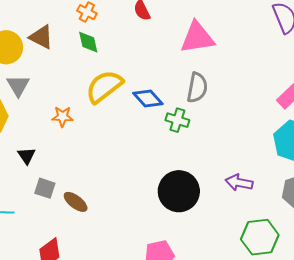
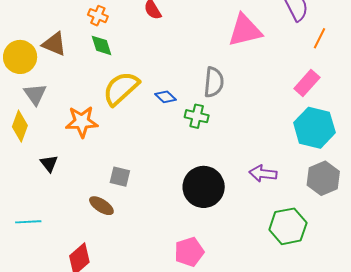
pink triangle: (197, 38) -> (245, 30), moved
blue diamond: (148, 99) -> (165, 97), size x0.7
orange star: (62, 117) -> (82, 122), size x1.5
gray square: (45, 188) -> (120, 177), moved

